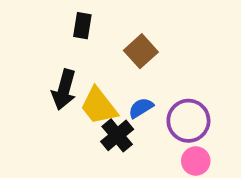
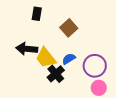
black arrow: (64, 90) -> (27, 49), turned 80

